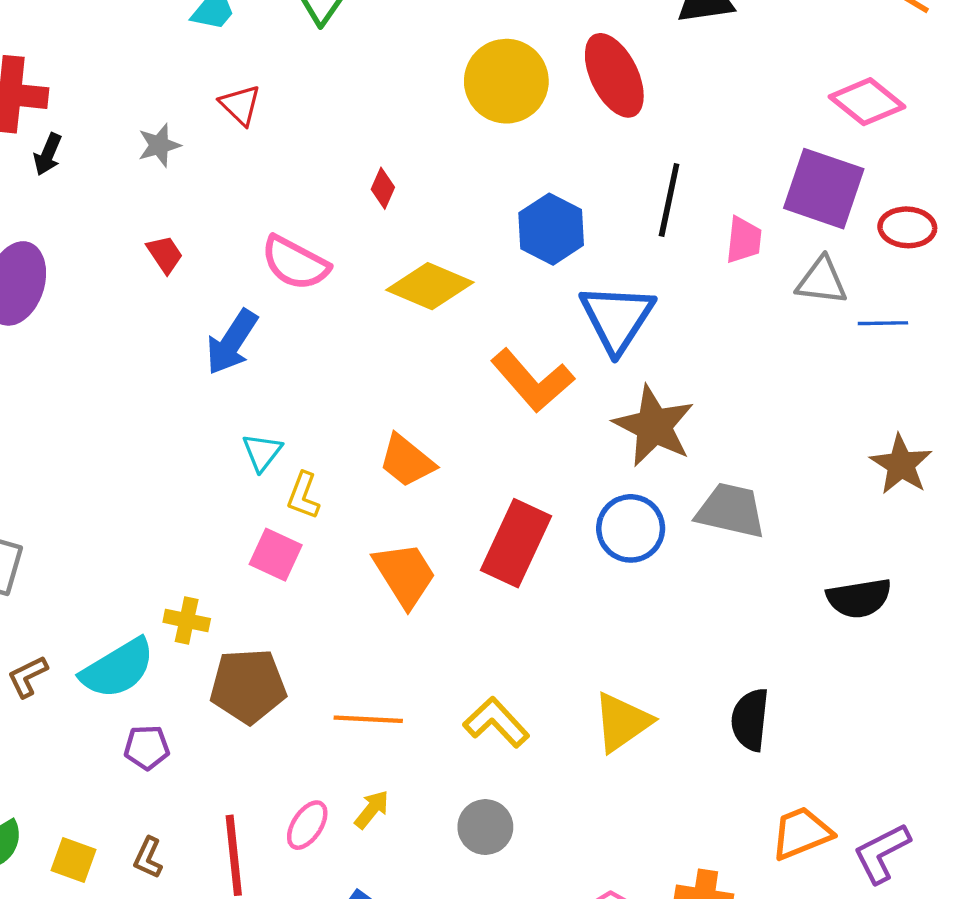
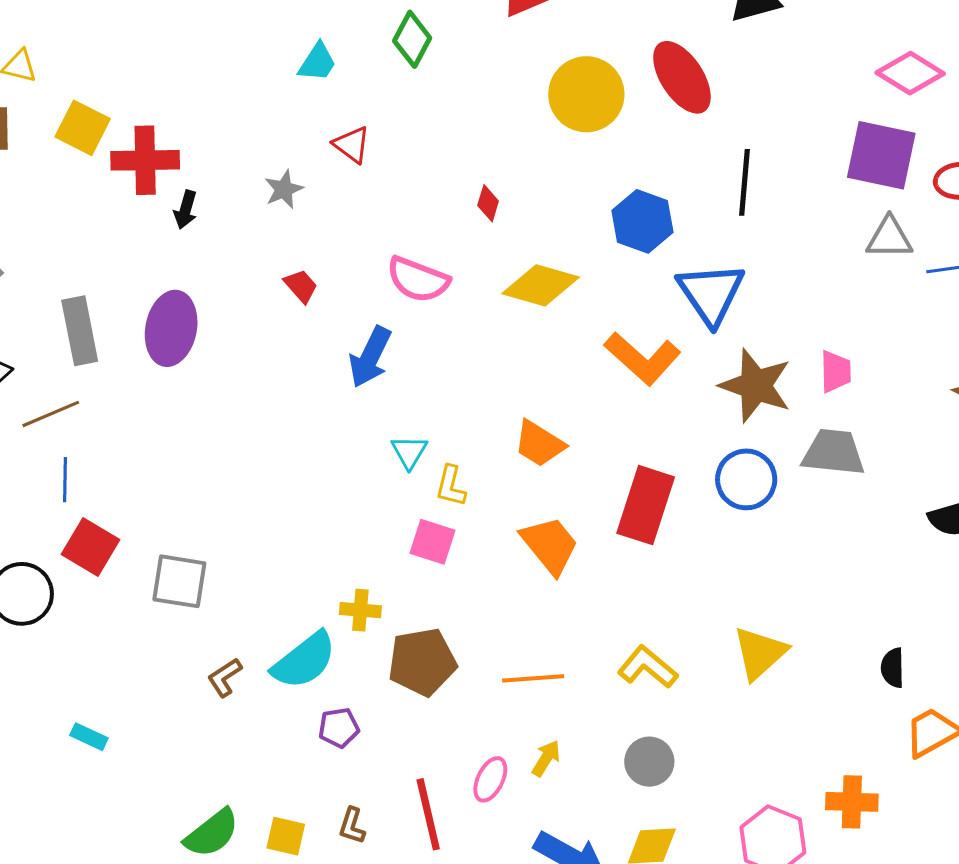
pink trapezoid: (744, 240) -> (836, 372), moved
black semicircle: (750, 720) -> (893, 668), moved, size x0.7

